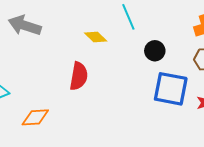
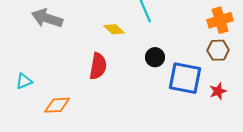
black circle: (155, 51) -> (155, 57), moved

